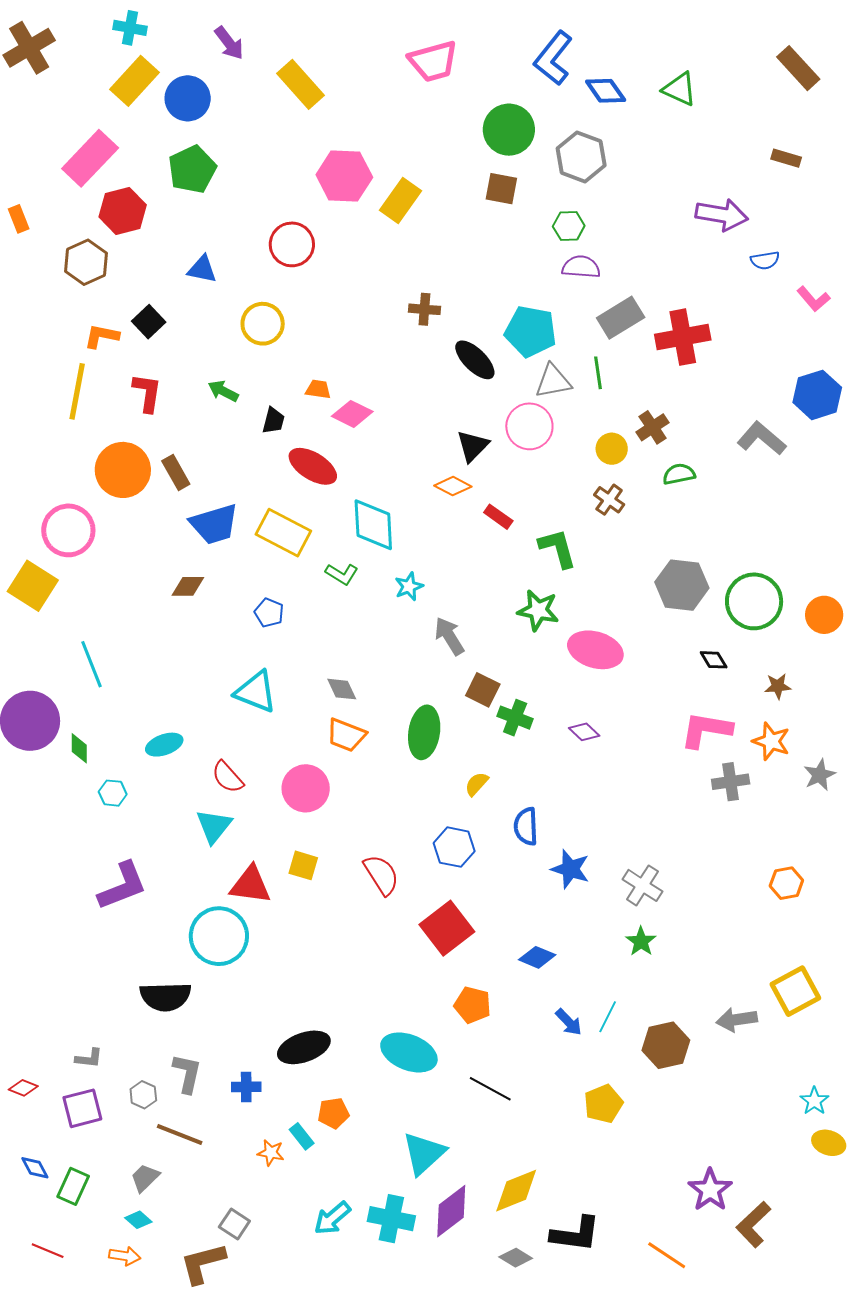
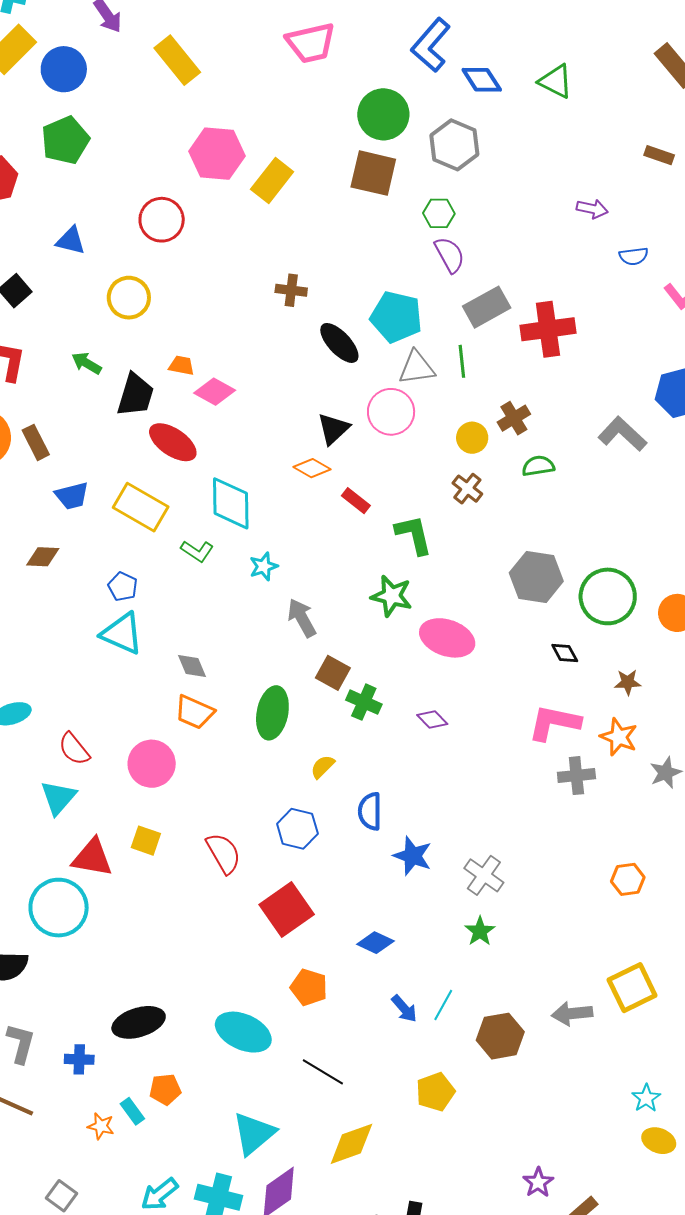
brown square: (501, 189) -> (373, 173), size x1.4
purple arrow: (722, 215) -> (592, 209), size x0.6
purple semicircle: (581, 267) -> (450, 255), turned 54
black trapezoid: (273, 421) -> (135, 395), size x1.6
blue trapezoid: (214, 524) -> (72, 496), size x0.7
cyan triangle: (256, 692) -> (122, 634), moved
purple star: (710, 1190) -> (538, 1182), size x0.7
yellow diamond: (516, 1191) -> (351, 1144), moved

